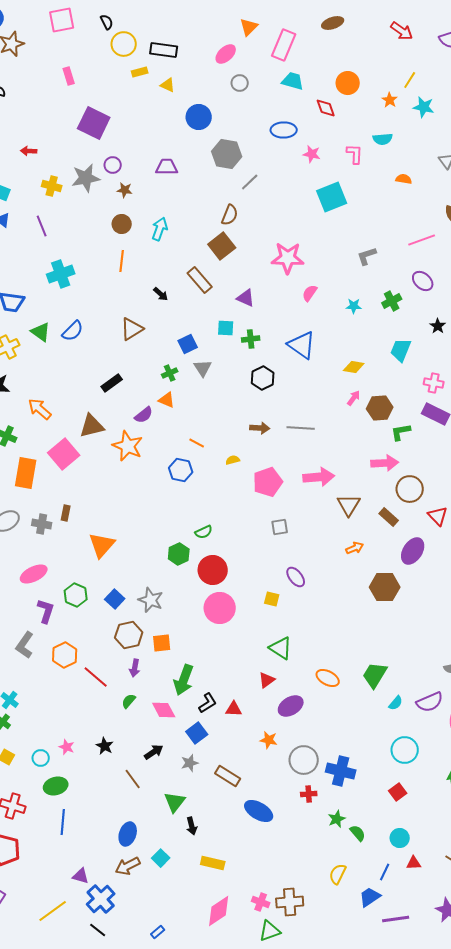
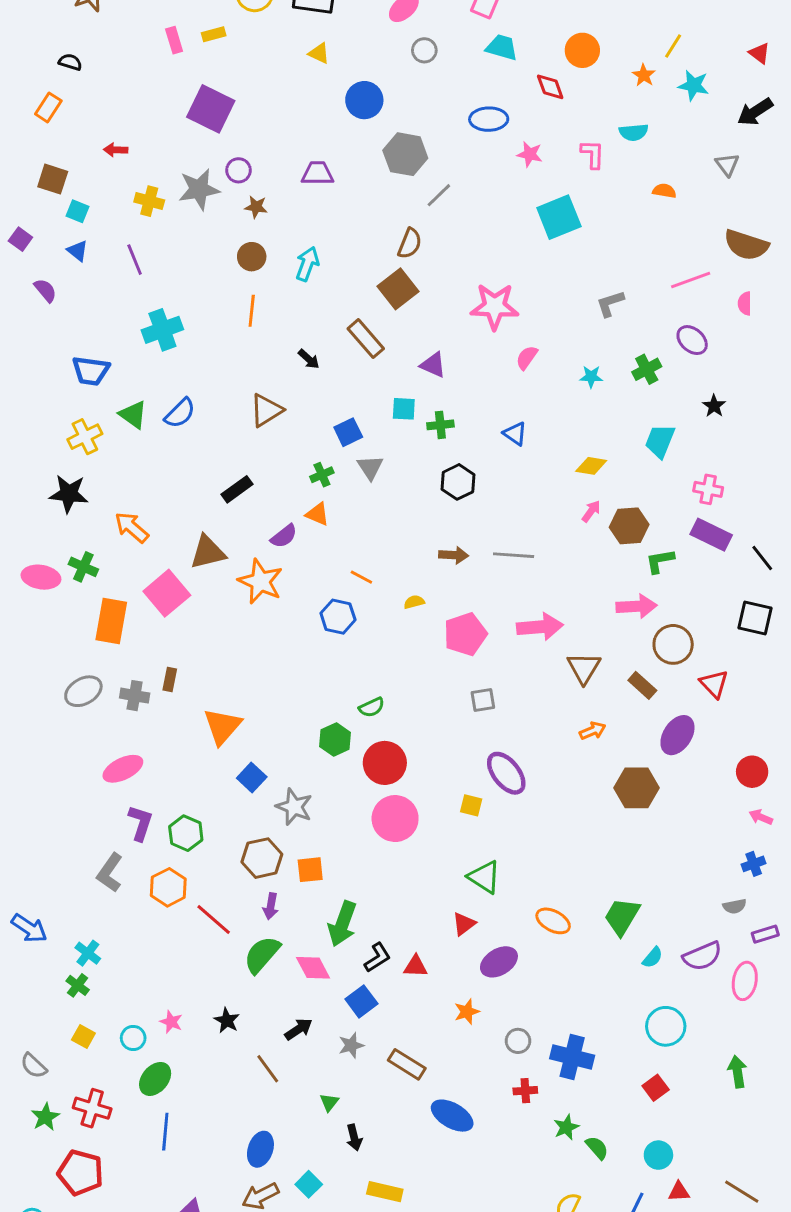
yellow rectangle: (140, 72) -> (214, 34), moved
blue triangle: (302, 345) -> (515, 434), size x0.6
purple ellipse: (296, 577) -> (506, 773), size x1.4
green hexagon: (76, 595) -> (186, 833), moved
blue square: (115, 599) -> (252, 778), moved
green semicircle: (129, 701) -> (262, 955), size x1.8
orange star: (269, 740) -> (467, 1012), turned -30
gray circle: (304, 760) -> (518, 1041), size x0.6
green ellipse: (56, 786) -> (155, 1079), turned -35
green triangle: (175, 802) -> (329, 1102), size x0.6

